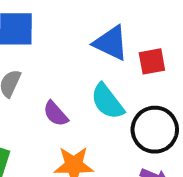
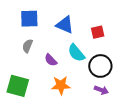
blue triangle: (111, 43) -> (65, 25), moved

